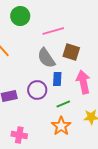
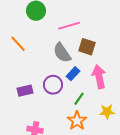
blue rectangle: (57, 79) -> (73, 74), turned 40
green line: (63, 104) -> (79, 99), turned -32

